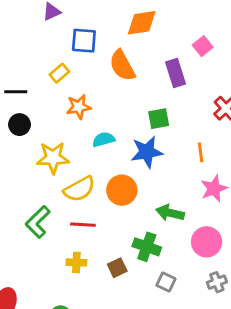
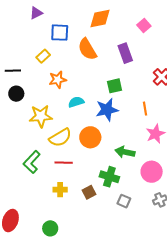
pink square: (203, 46) -> (144, 25), moved

